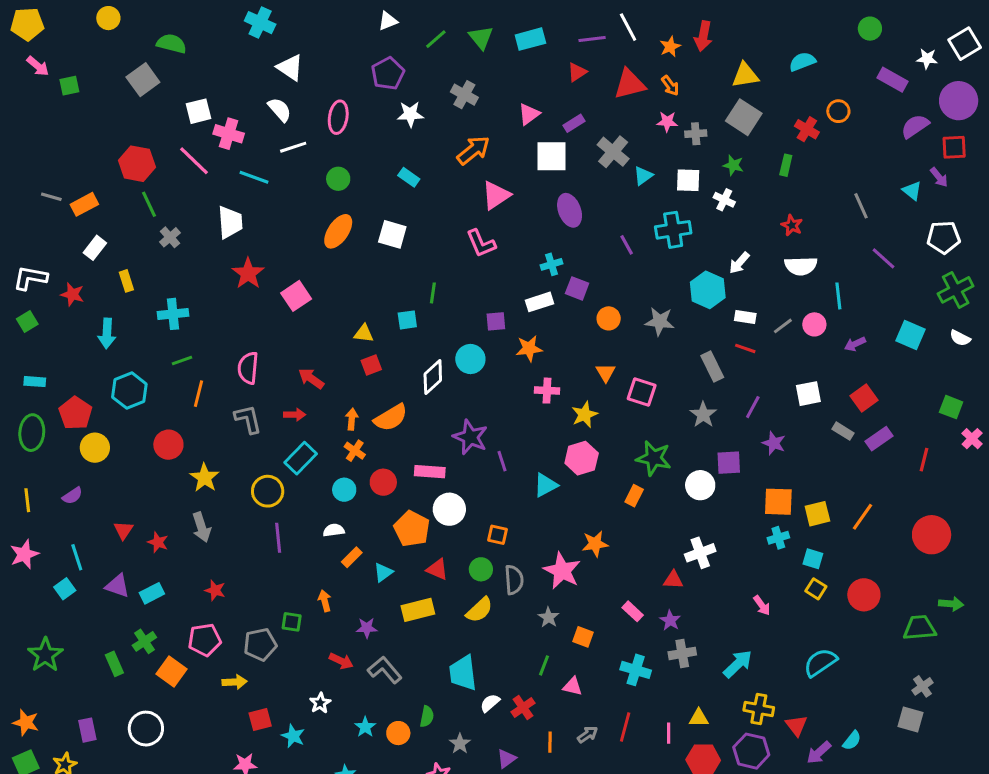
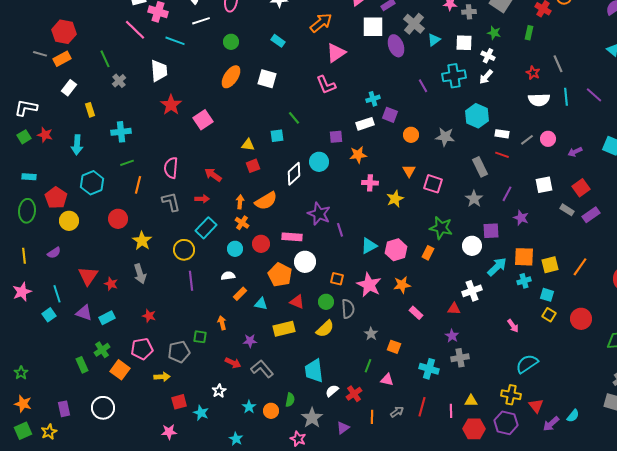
red hexagon: (137, 164) -> (64, 32), moved
gray line: (861, 206) -> (558, 64), moved
purple ellipse: (570, 210) -> (396, 46), moved
white arrow: (739, 263) -> (486, 77), moved
green line: (433, 293) -> (294, 118), turned -48
red star: (72, 294) -> (45, 135), moved
cyan line: (838, 296) -> (566, 97), moved
pink hexagon: (582, 458) -> (396, 250), moved
red triangle: (123, 530) -> (88, 276), size x1.5
pink star: (562, 571) -> (369, 285), moved
cyan triangle: (383, 572) -> (261, 304), turned 48
pink rectangle: (633, 611) -> (416, 313), moved
green star: (45, 655) -> (21, 373), moved, size x0.6
cyan semicircle: (820, 662) -> (527, 364), moved
cyan arrow: (738, 664) -> (497, 267), moved
gray star: (460, 744) -> (312, 418), size x1.5

